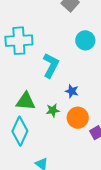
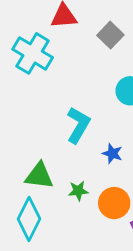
cyan cross: (19, 41) -> (33, 53), moved, turned 32
blue star: (72, 91) -> (112, 153), moved

